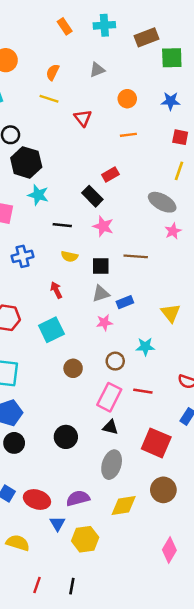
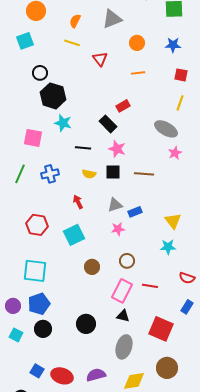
gray triangle: (97, 70) -> (112, 19), size x1.5
black square: (101, 266) -> (113, 172), moved
cyan star: (145, 347) -> (168, 247), moved

